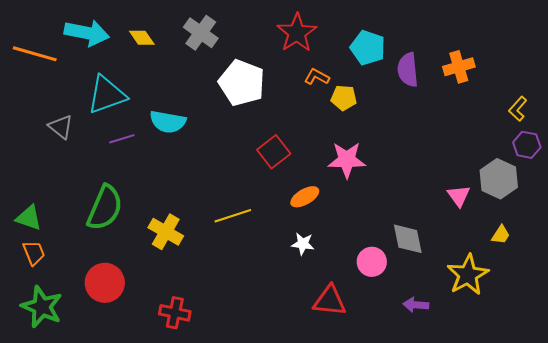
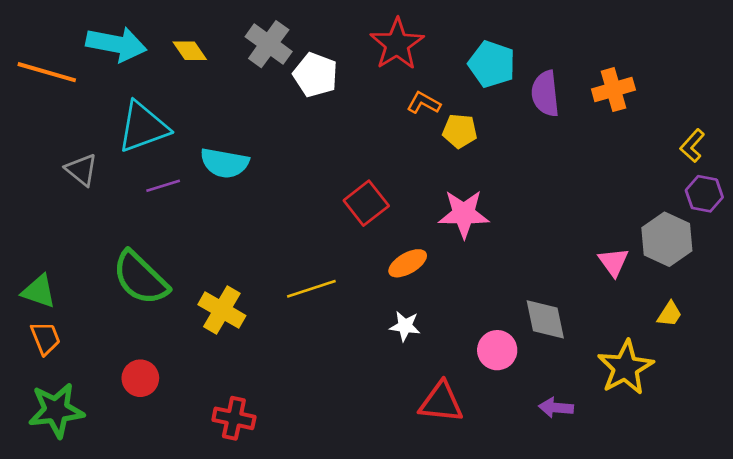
white pentagon: (242, 83) -> (315, 75), moved, size x0.7
green semicircle: (105, 208) -> (140, 278), turned 111
red circle: (105, 283) -> (140, 378), size x0.7
green star: (42, 307) -> (56, 410), turned -30

